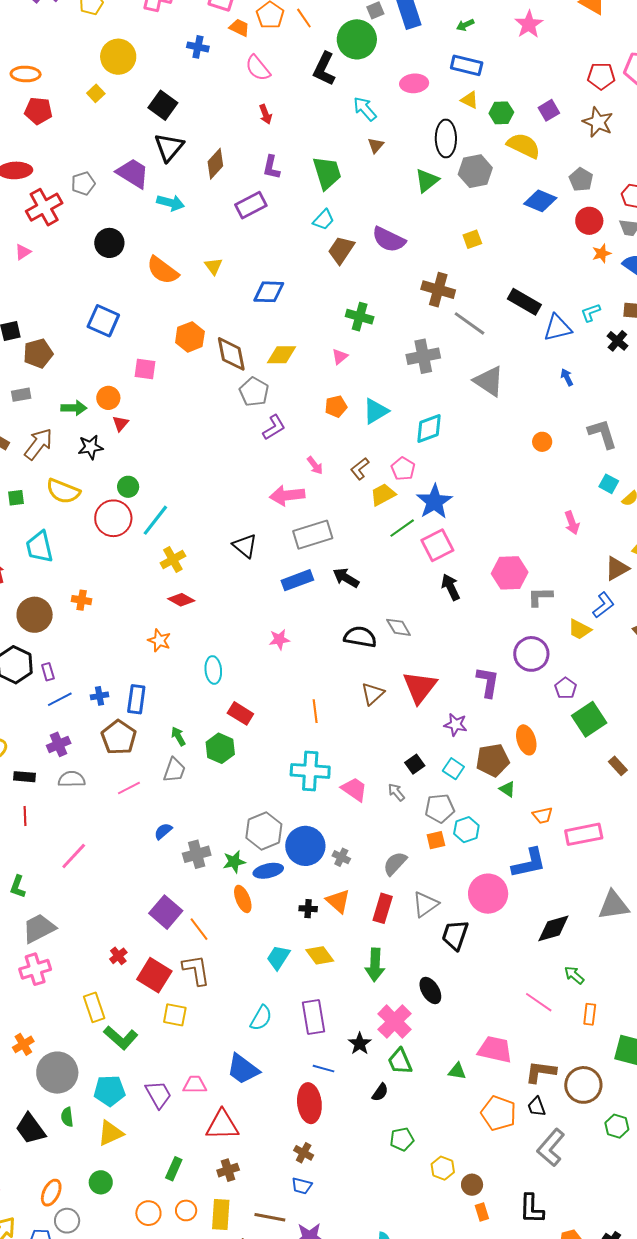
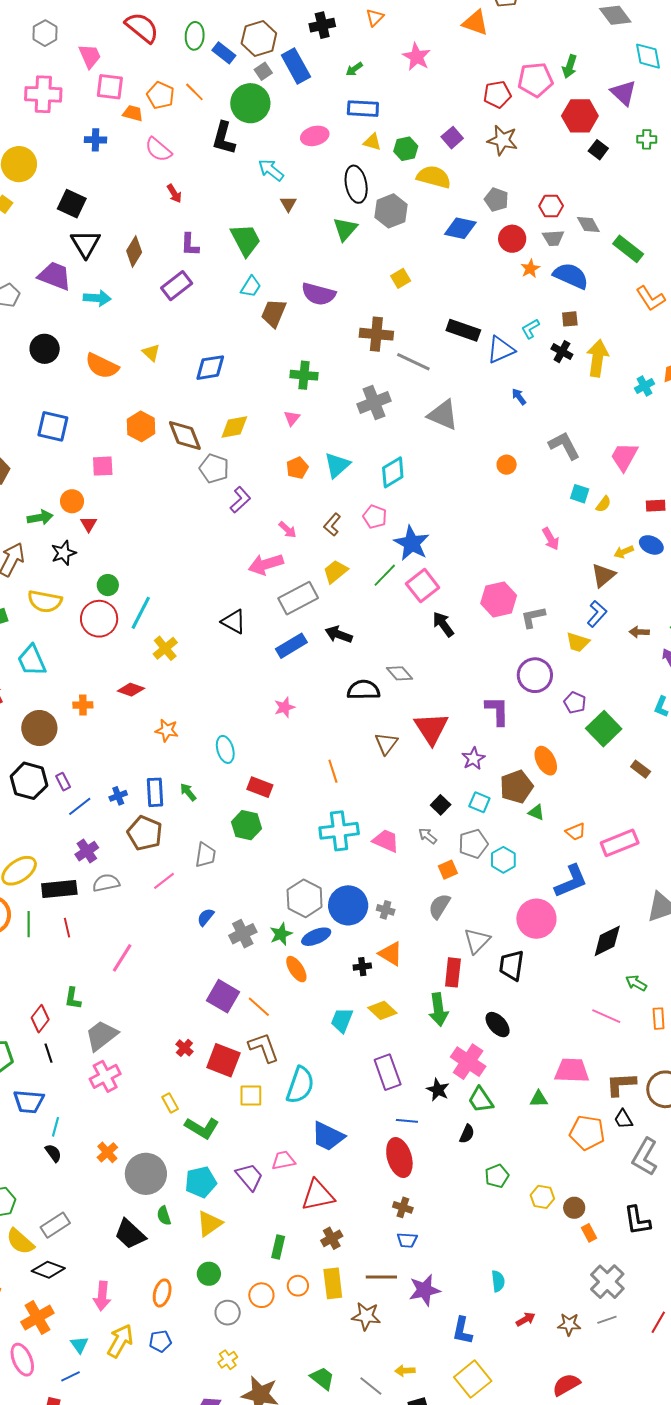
yellow trapezoid: (383, 495) -> (335, 572), moved
red diamond: (181, 600) -> (131, 690), moved
purple star: (456, 725) -> (473, 759), turned -30
green arrow: (178, 736) -> (188, 792), moved
black rectangle: (25, 777) -> (59, 889), size x1.6
orange square: (436, 840) -> (448, 870), moved
red rectangle: (383, 908) -> (453, 972), moved
yellow rectangle: (94, 1007) -> (170, 1103), size x0.7
cyan semicircle: (261, 1018) -> (300, 1085), moved, size x1.4
gray circle: (67, 1221) -> (228, 1313), moved

